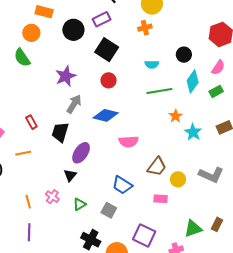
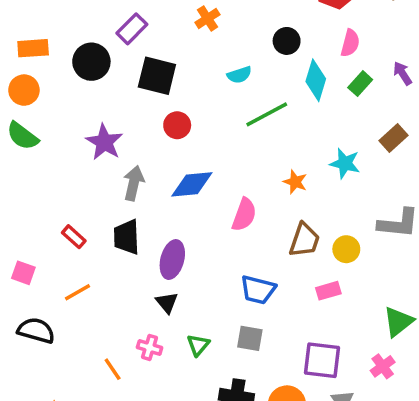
orange star: (175, 116) -> (295, 182), moved
pink semicircle: (129, 142) -> (244, 215), turned -48

